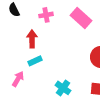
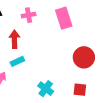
pink rectangle: (81, 18) -> (64, 18), turned 30

